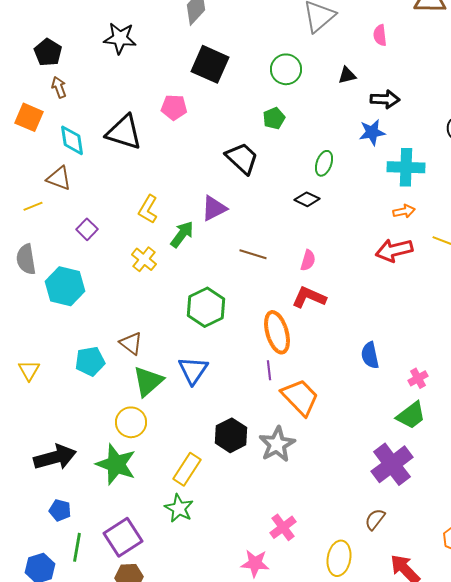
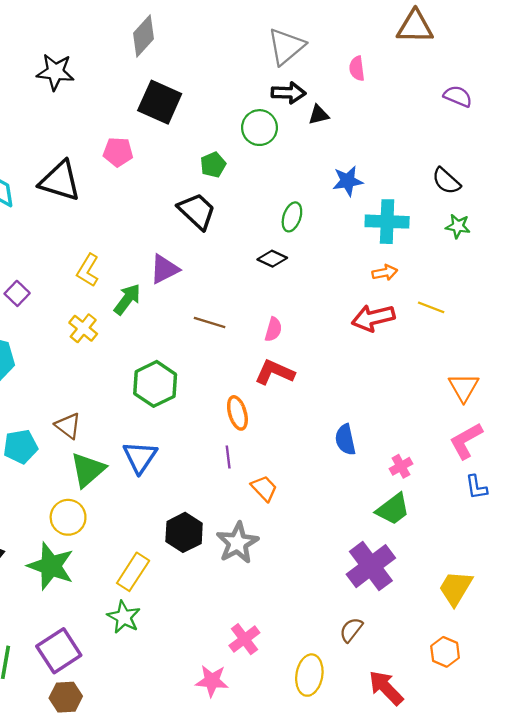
green circle: (286, 69) -> (259, 128), moved
black arrow: (385, 99) -> (288, 93), moved
green pentagon: (274, 118) -> (213, 165), moved
orange ellipse: (277, 332) -> (237, 413), size x0.7
orange trapezoid: (300, 397) -> (264, 488), size x0.6

